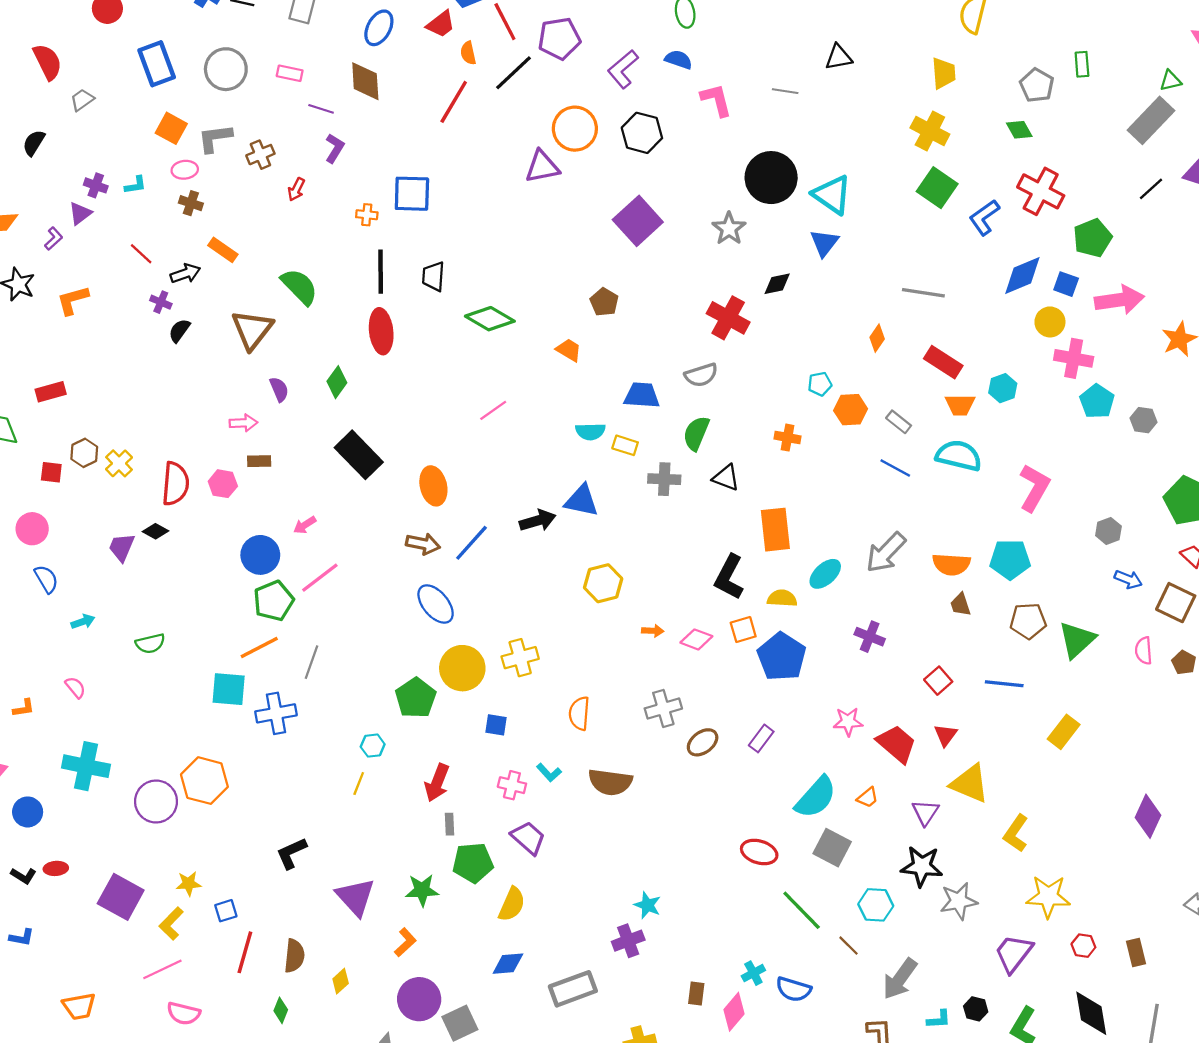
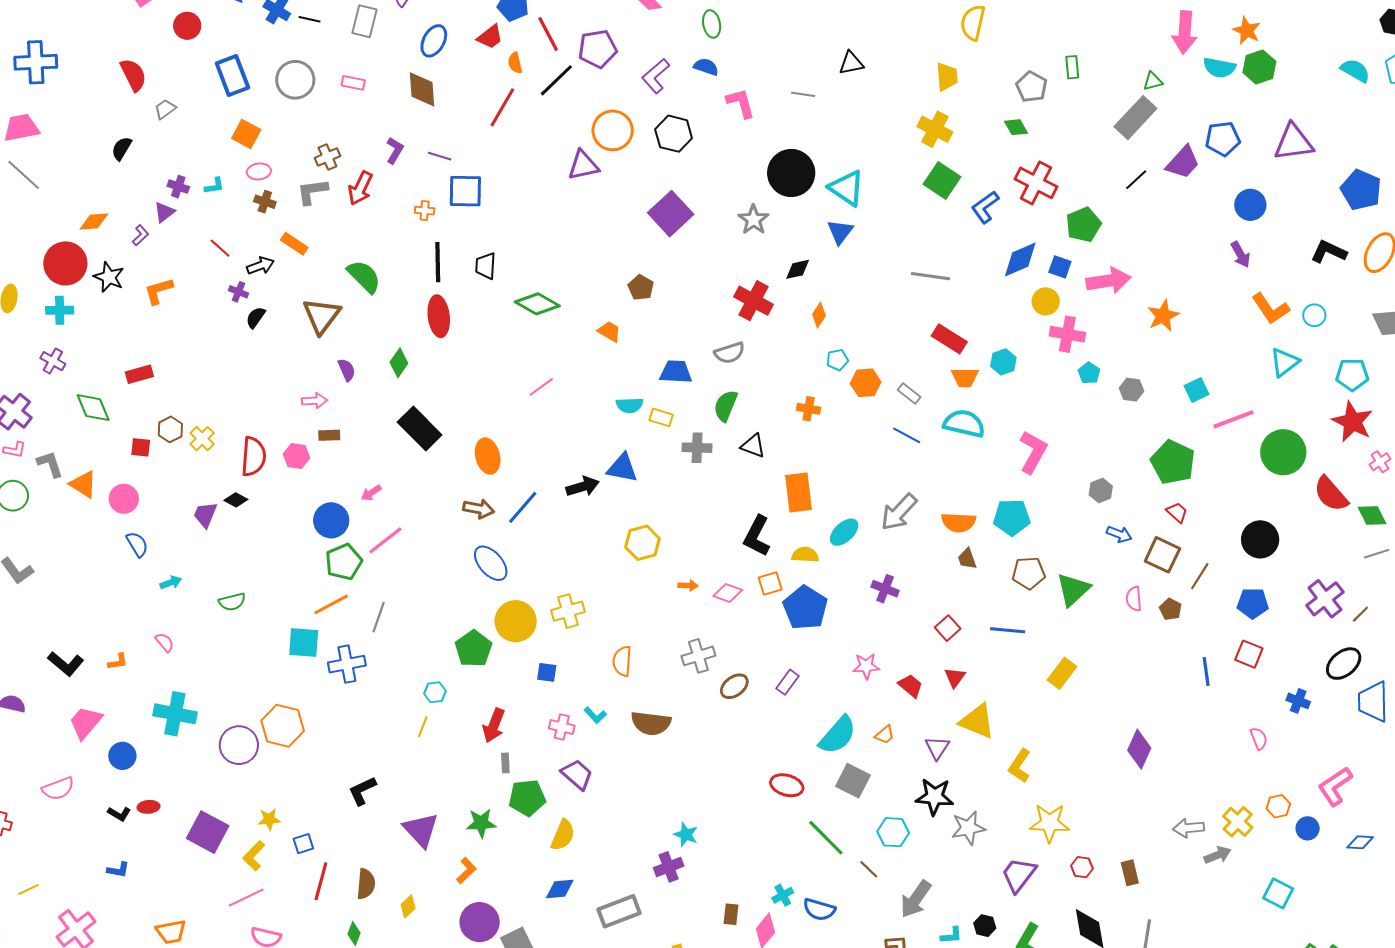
purple line: (321, 109) -> (440, 156), moved
gray L-shape: (215, 138) -> (312, 191), moved
red arrow: (296, 189) -> (360, 188), size x1.6
orange diamond: (877, 338) -> (819, 315), moved
cyan pentagon: (1097, 401) -> (1089, 373), size x0.7
red trapezoid: (897, 744) -> (910, 686), size x0.7

